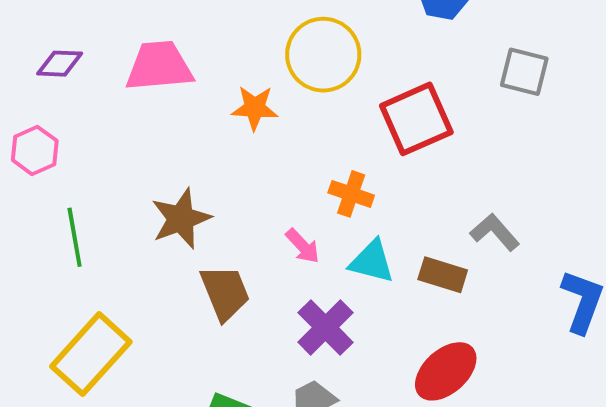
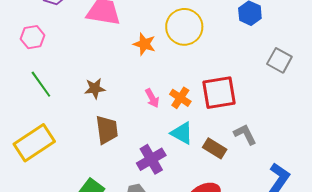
red square: (416, 119) -> (219, 93), moved
brown star: (181, 219) -> (95, 88), size x0.7
green line: (75, 237) -> (41, 84), turned -40
pink arrow: (303, 246) -> (152, 98), moved

